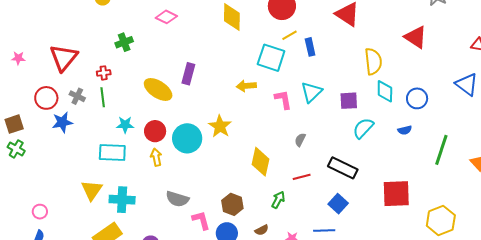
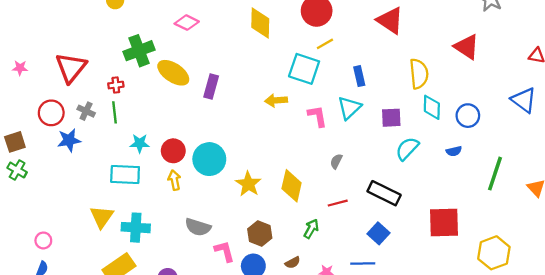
green cross: (124, 42) -> (139, 51), size x1.5
blue rectangle: (310, 47) -> (359, 76), moved
yellow ellipse: (158, 89) -> (173, 73), moved
yellow star: (220, 126) -> (248, 184), moved

